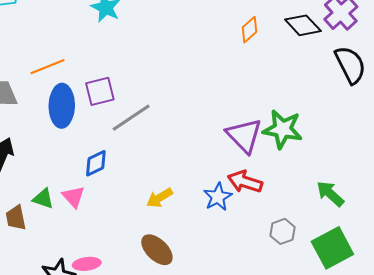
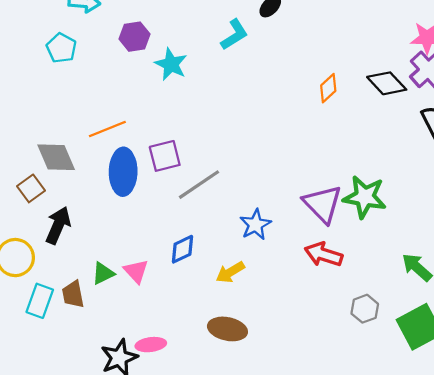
blue diamond: (96, 163) -> (182, 249), moved
blue star: (218, 197) -> (255, 225), moved
green triangle: (43, 199) -> (103, 273), turned -45
brown ellipse: (157, 250) -> (227, 329), turned -32

